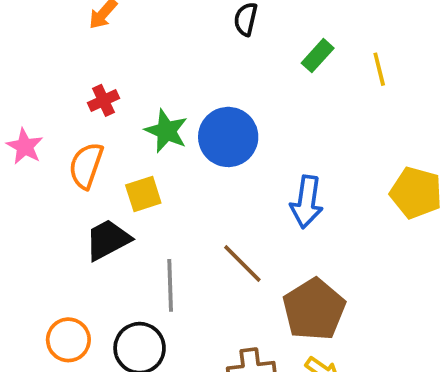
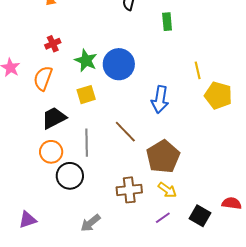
green rectangle: (318, 56) -> (167, 22), turned -48
yellow line: (379, 69) -> (198, 70), moved
yellow square: (143, 194) -> (86, 95), moved
orange circle: (68, 340) -> (51, 152), moved

